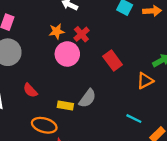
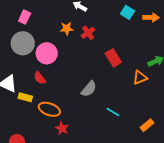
pink circle: (67, 54) -> (47, 53), moved
yellow rectangle: (65, 105) -> (25, 97), moved
cyan line: (134, 119) -> (113, 112), moved

